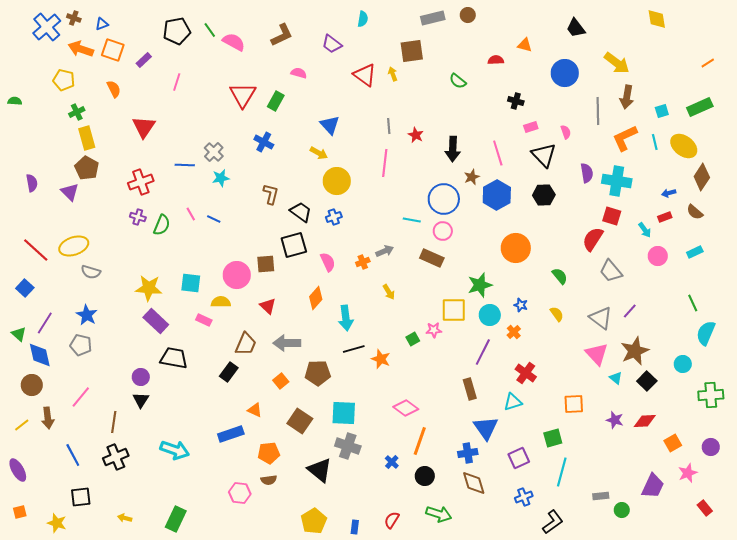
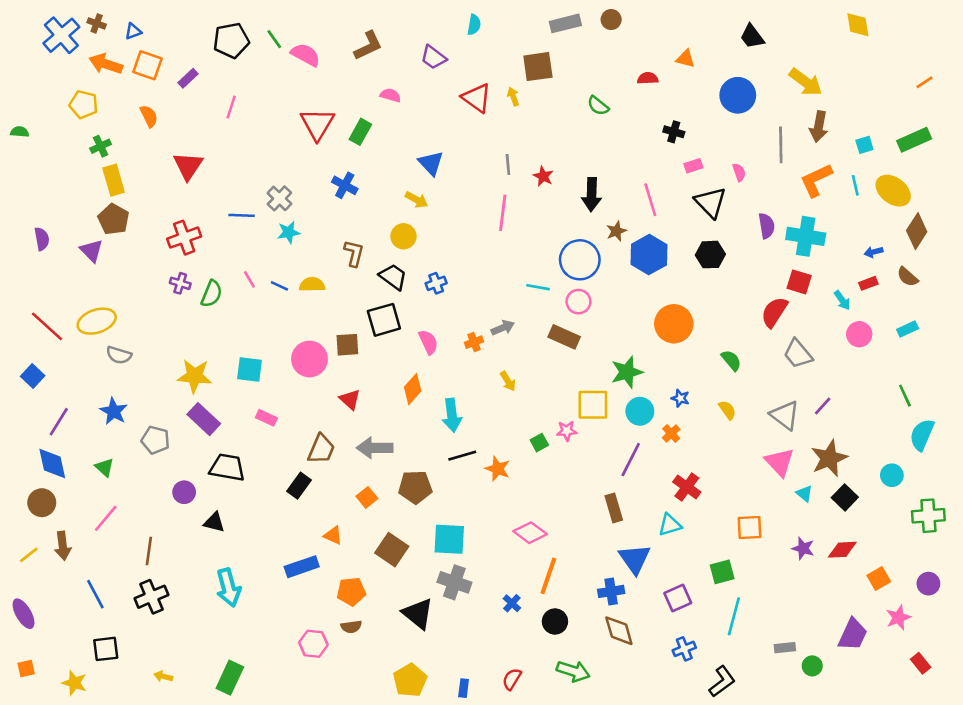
yellow circle: (337, 181) -> (403, 236), moved, size x0.7
yellow semicircle: (221, 302) -> (312, 285), moved
green triangle: (19, 334) -> (104, 467), moved
gray pentagon: (81, 345) -> (155, 440), moved
black triangle: (141, 400) -> (214, 522), moved, turned -48
cyan arrow: (175, 450) -> (229, 588), turned 56

